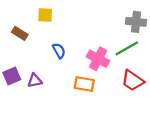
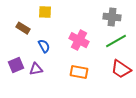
gray cross: (136, 22) -> (112, 17), moved
blue semicircle: (59, 51) -> (44, 46), moved
pink cross: (98, 59) -> (79, 40), moved

